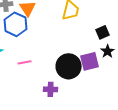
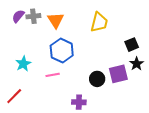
blue hexagon: (16, 24) -> (62, 51), moved
black circle: (68, 66) -> (97, 79), size x0.6

